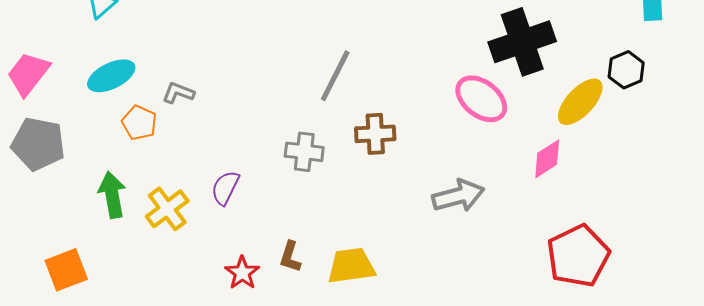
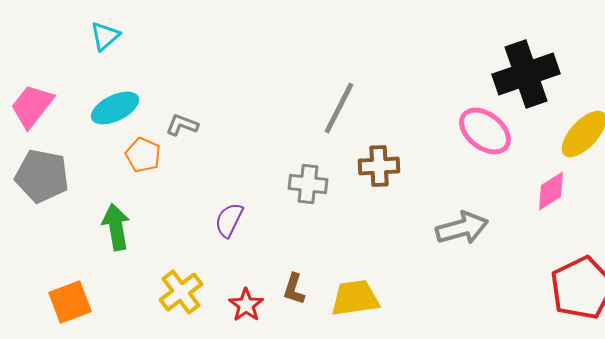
yellow cross: (167, 209) -> (181, 292), moved

